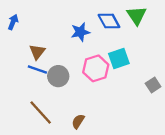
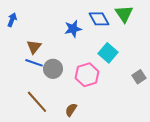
cyan square: (119, 58) -> (108, 53), turned -30
pink hexagon: (96, 68) -> (87, 75), moved

